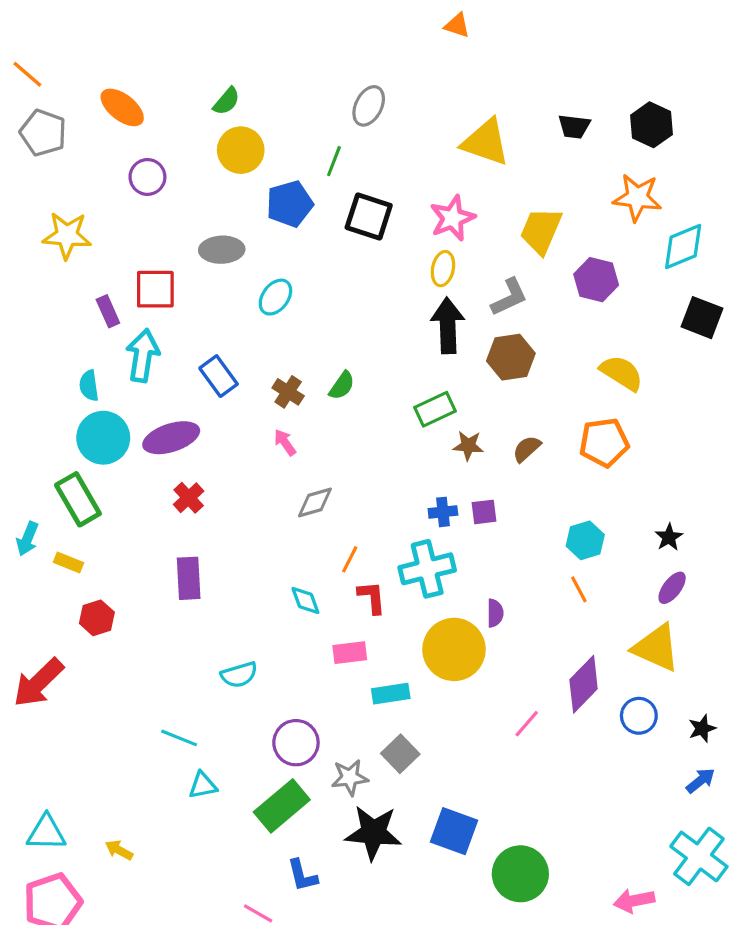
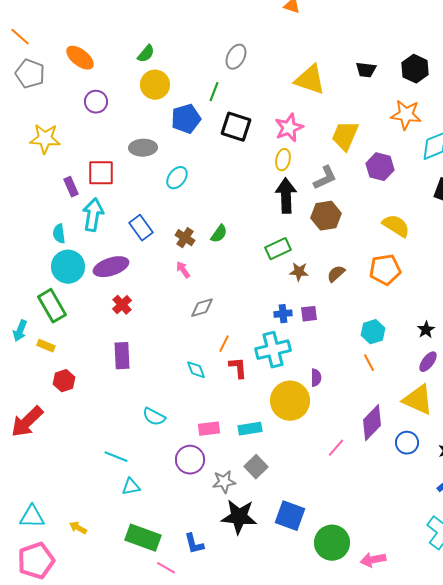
pink rectangle: (350, 653) -> (209, 429), moved
cyan semicircle: (239, 675) -> (154, 417), turned 45
green rectangle: (282, 806) -> (143, 538), moved, turned 60
pink arrow: (634, 901) -> (373, 560), moved

